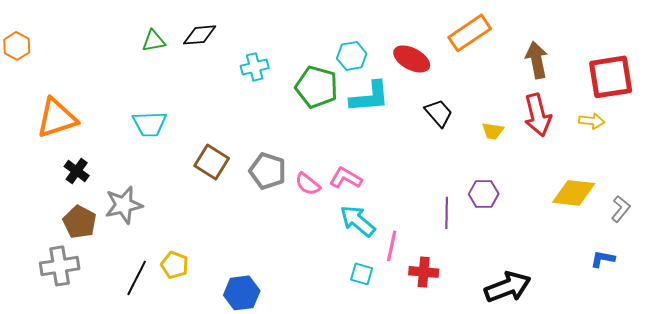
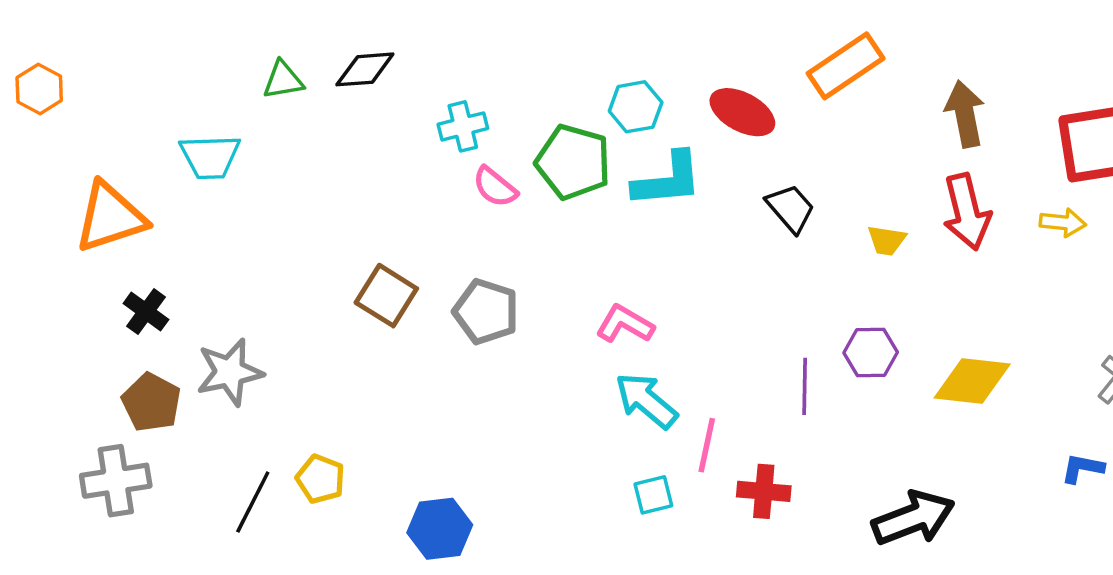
cyan trapezoid: (150, 124) -> (210, 157), moved
pink semicircle: (308, 184) -> (495, 187), moved
yellow diamond: (574, 193) -> (972, 381), moved
cyan square: (362, 274) -> (653, 495), turned -30

